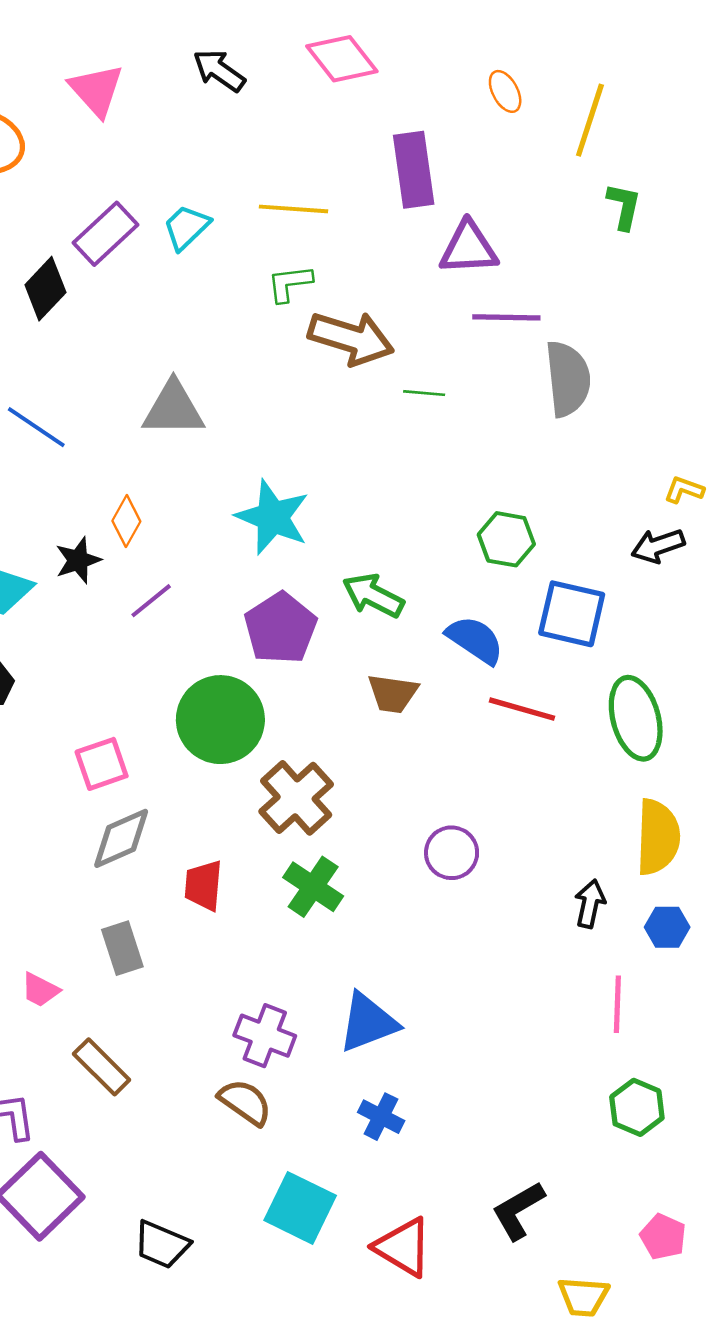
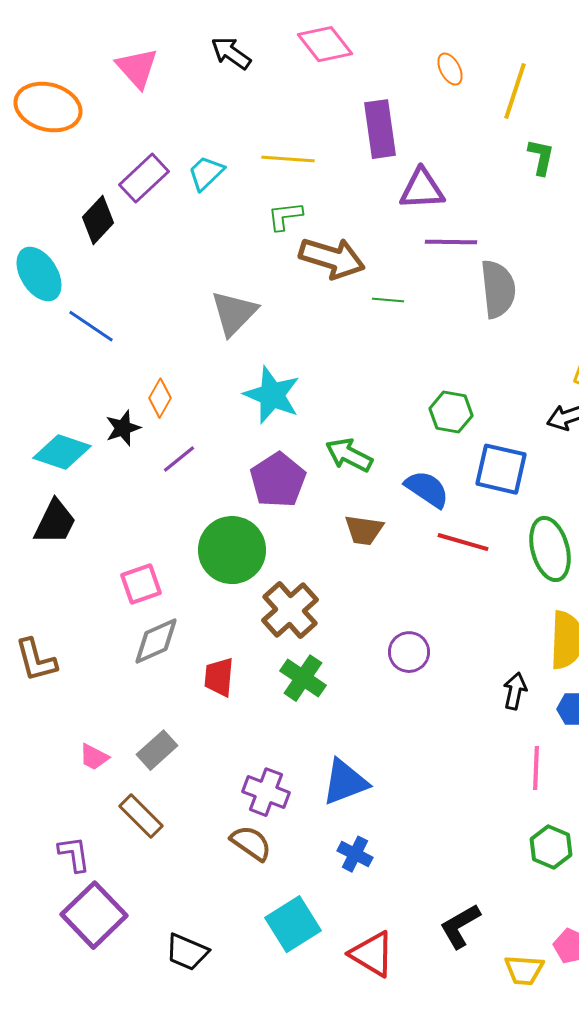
gray triangle: (173, 409) -> (234, 313), moved, turned -46
gray rectangle: (122, 948) -> (157, 750), moved, turned 66
cyan square: (300, 1208) -> (293, 924), turned 32
yellow trapezoid: (583, 1297) -> (524, 970), moved

